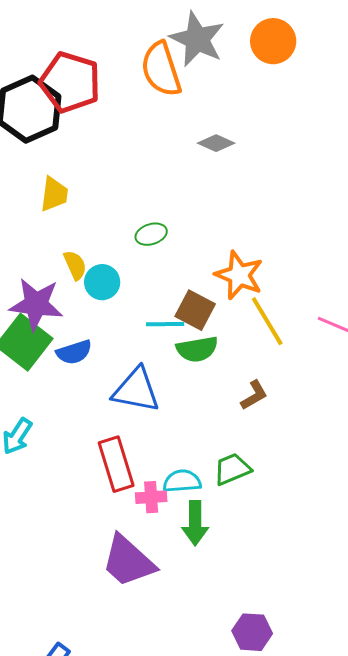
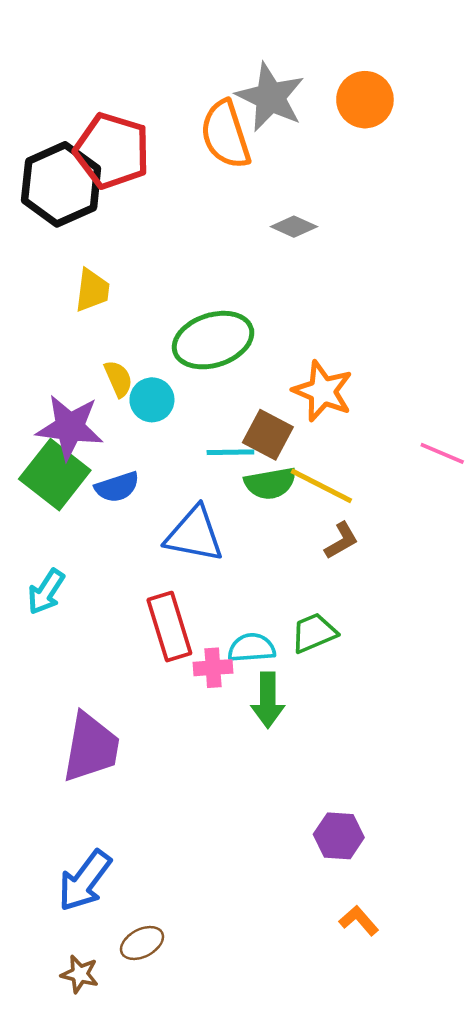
green ellipse: (151, 234) -> (213, 340), size x2.0
yellow line: (267, 321) -> (321, 486), moved, turned -32
purple trapezoid: (128, 561) -> (91, 747), moved, turned -122

